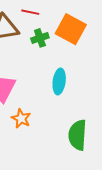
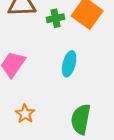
orange star: (21, 118) -> (25, 114), moved

